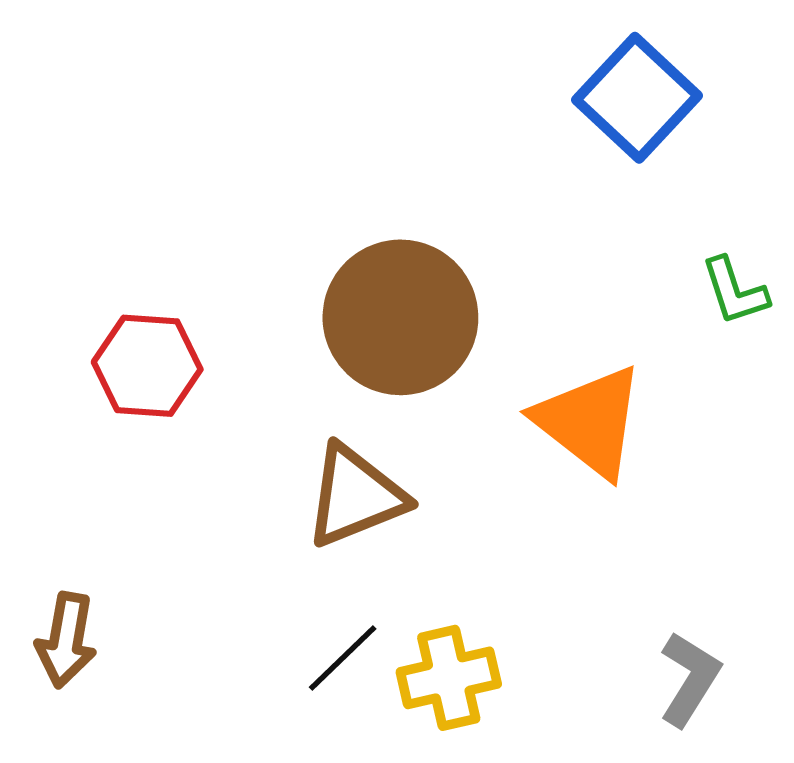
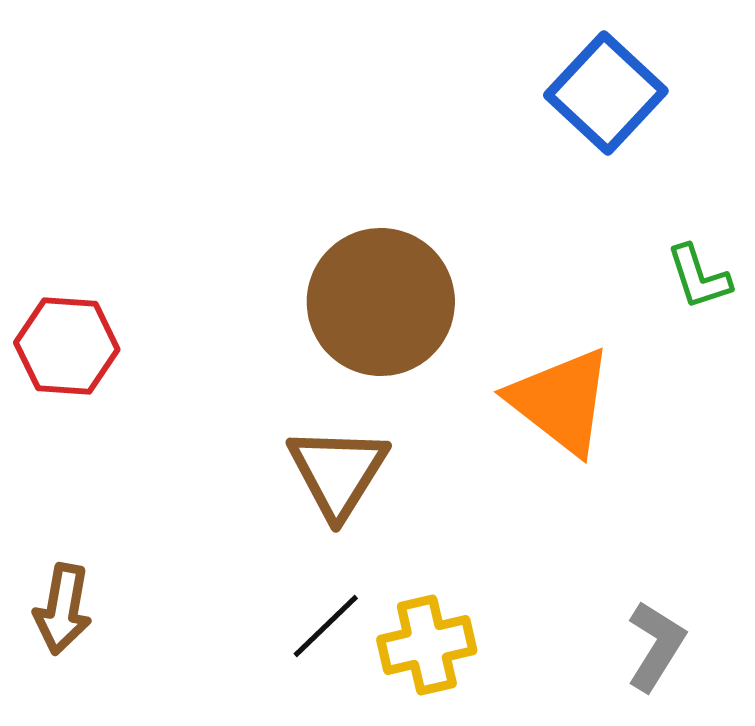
red hexagon: (147, 366) -> (67, 346), moved
brown triangle: (355, 496) -> (338, 472), turned -36

